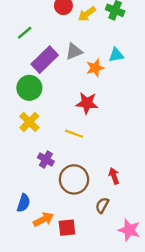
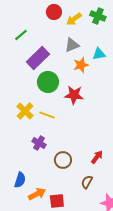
gray triangle: (74, 51) -> (72, 45), moved
green circle: (29, 88) -> (48, 82), moved
yellow line: (74, 134) -> (47, 115), moved
red arrow: (114, 176) -> (97, 157), turned 56
brown circle: (74, 179) -> (63, 160), size x0.7

